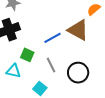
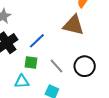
blue line: (52, 38) -> (37, 41), moved

